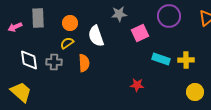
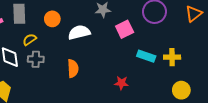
white semicircle: (96, 36) -> (79, 32), turned 95
yellow semicircle: (67, 43) -> (30, 40), moved
orange semicircle: (84, 63) -> (73, 68), moved

